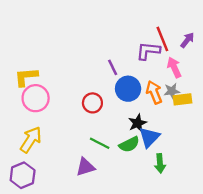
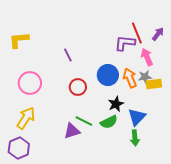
purple line: (113, 67) -> (68, 55), moved
yellow L-shape: (26, 77) -> (19, 40), moved
blue triangle: (149, 137) -> (137, 117), moved
purple triangle: (85, 167) -> (72, 131), moved

